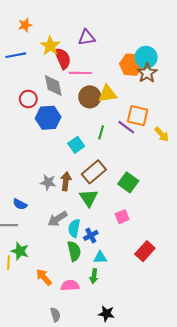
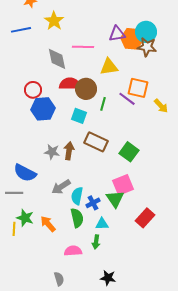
purple triangle: (87, 38) -> (117, 34), moved
red semicircle: (63, 58) -> (70, 84), moved, turned -65
brown star: (147, 73) -> (147, 47), turned -30
brown circle: (90, 97) -> (86, 89), moved
red circle: (28, 99) -> (33, 90), moved
blue hexagon: (48, 118) -> (43, 109), moved
cyan square: (76, 145) -> (79, 116), turned -35
brown rectangle: (94, 172) -> (96, 142), turned 65
green triangle: (89, 198) -> (115, 199), moved
blue semicircle: (20, 204) -> (25, 173), size x1.6
pink square: (122, 217) -> (123, 185), size x1.5
orange arrow: (44, 277) -> (48, 224), moved

